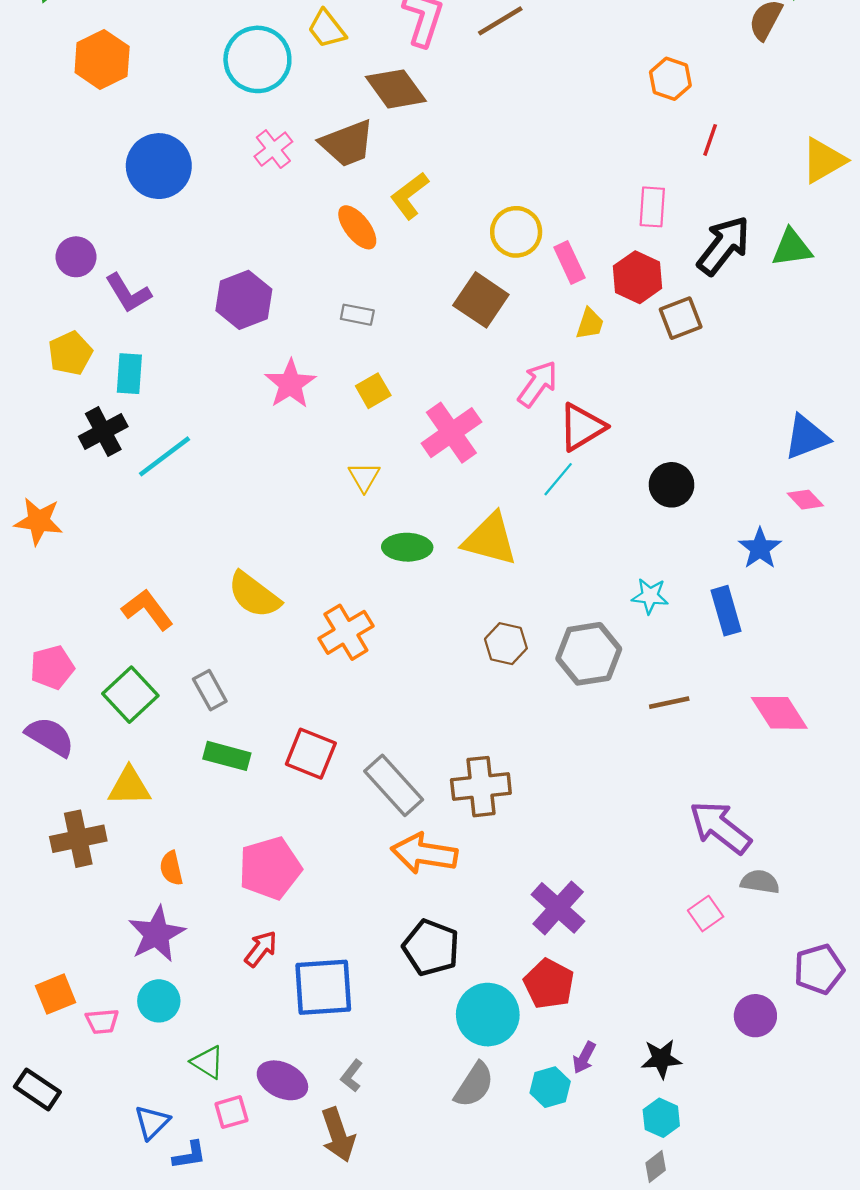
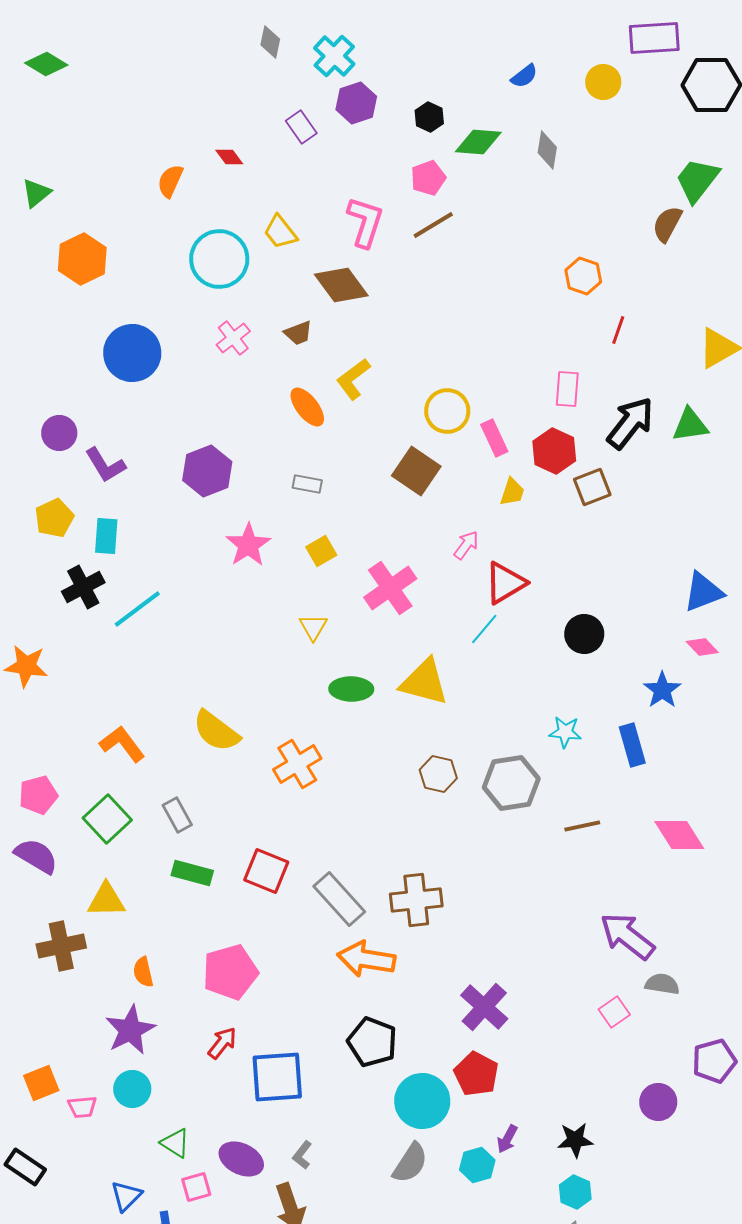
brown trapezoid: (347, 143) -> (298, 333), size x0.6
pink arrow: (538, 384) -> (466, 545), size x0.7

